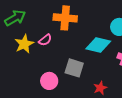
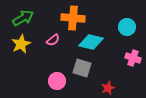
yellow star: (24, 44) -> (21, 44), moved
cyan diamond: (98, 45) -> (91, 42), moved

